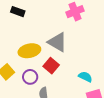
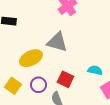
red square: (51, 66) -> (65, 79), moved

